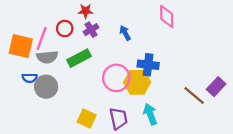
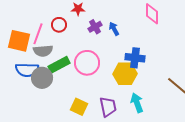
purple cross: (91, 30) -> (95, 27), moved
green rectangle: (79, 58) -> (59, 65), moved
blue semicircle: (30, 78) -> (27, 70), size x1.6
pink circle: (116, 78) -> (87, 63), moved

